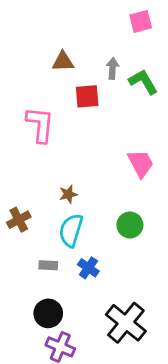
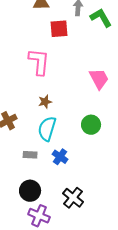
pink L-shape: (40, 125) -> (39, 62), moved
black cross: (126, 323) -> (73, 198), moved, size x0.7

